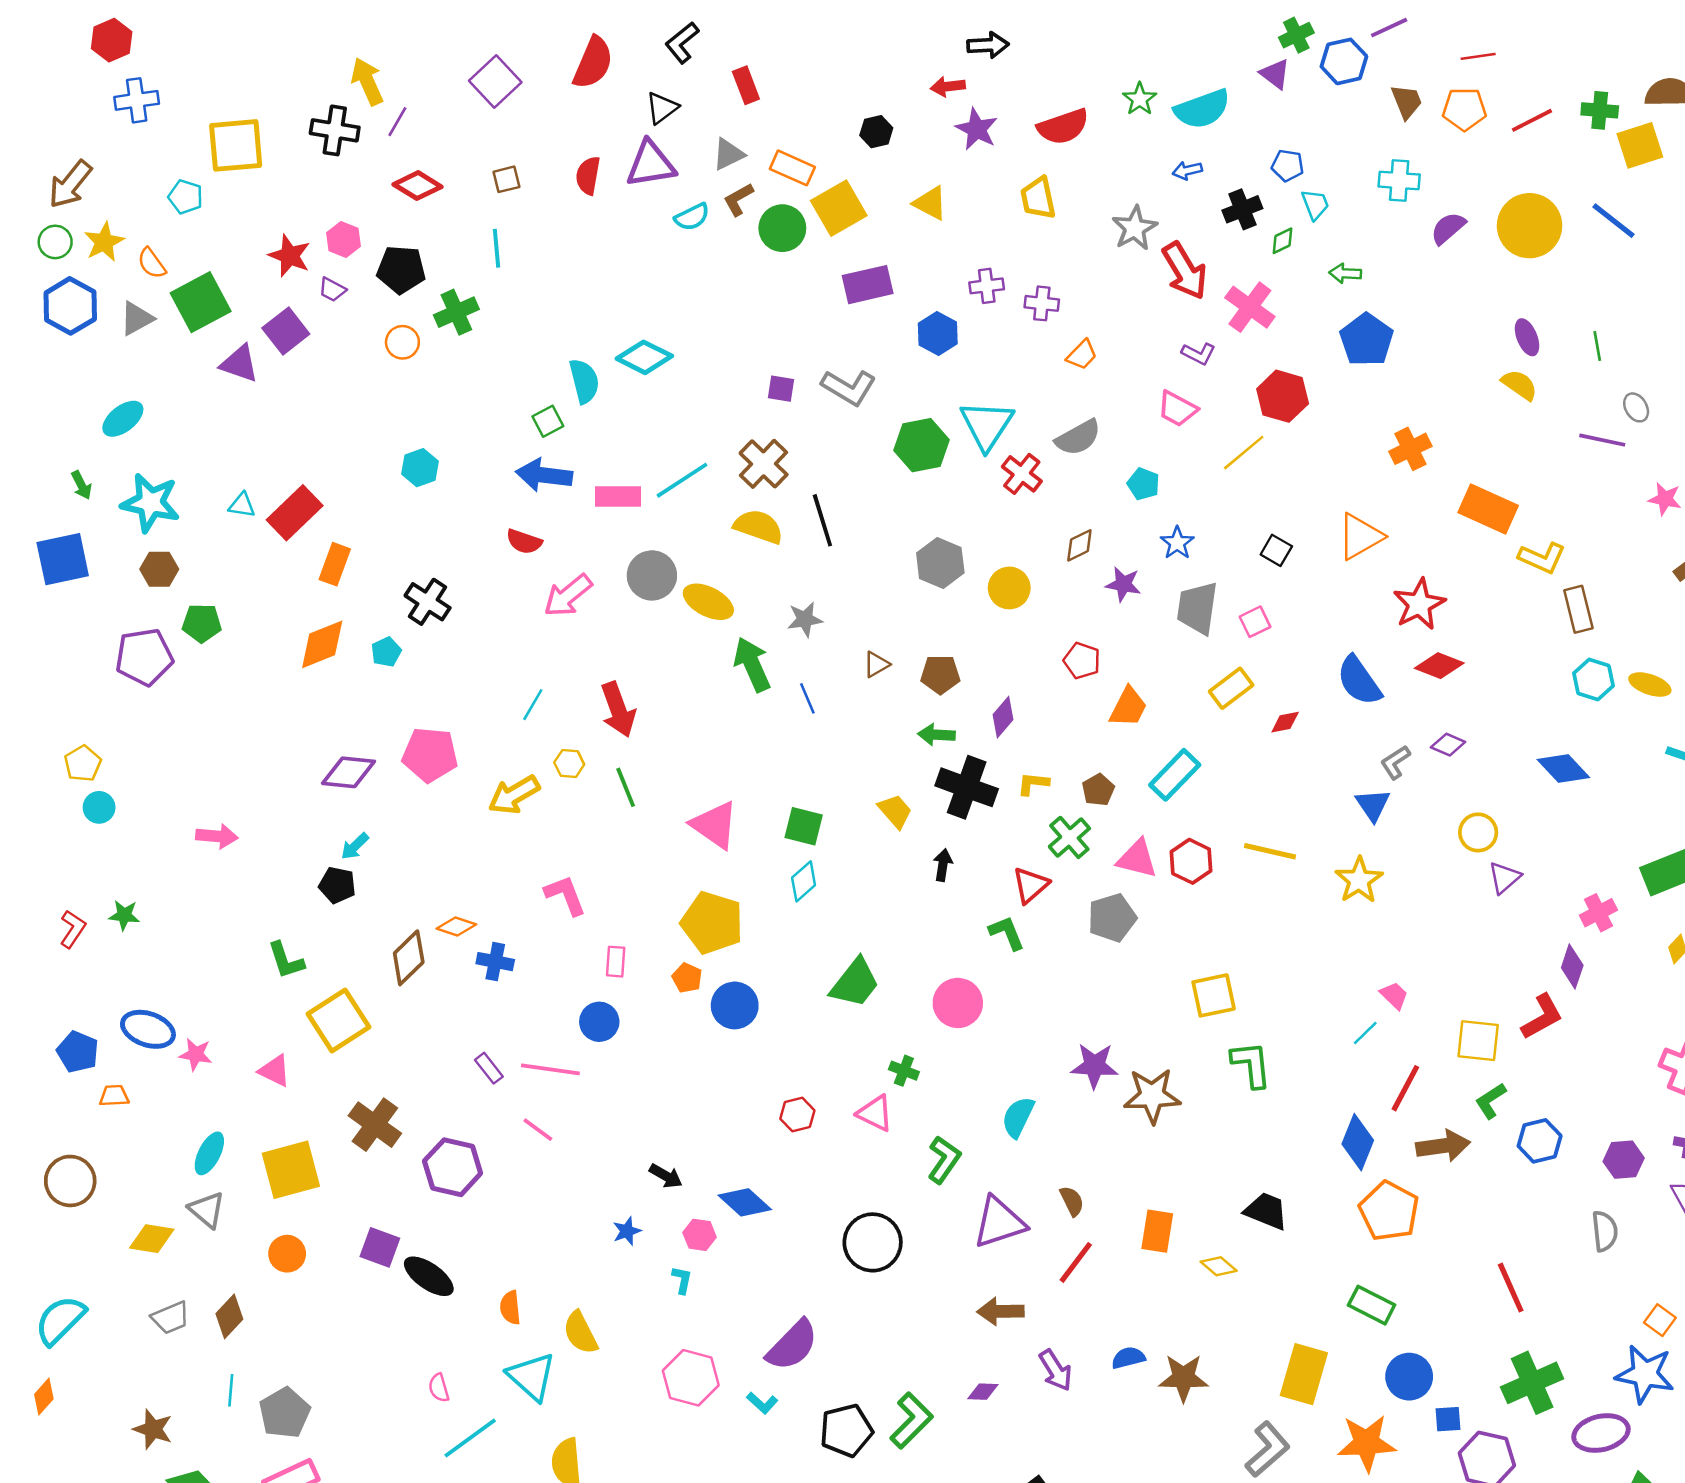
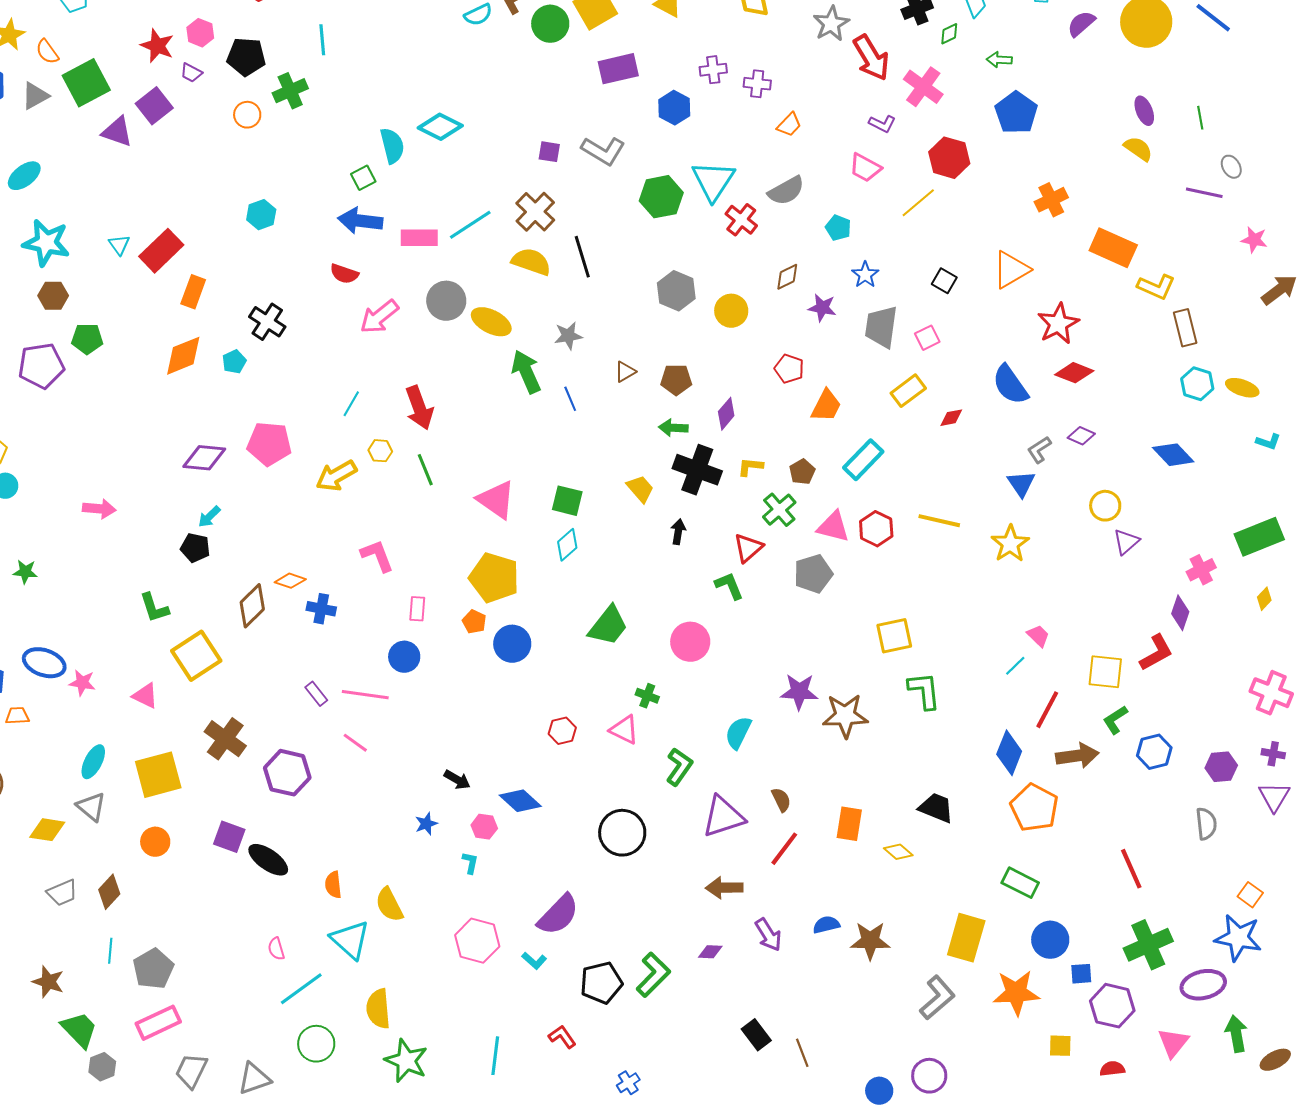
cyan triangle: (242, 505) -> (119, 245), turned 45

